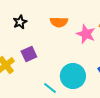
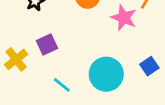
cyan line: (50, 88) -> (62, 85), moved

